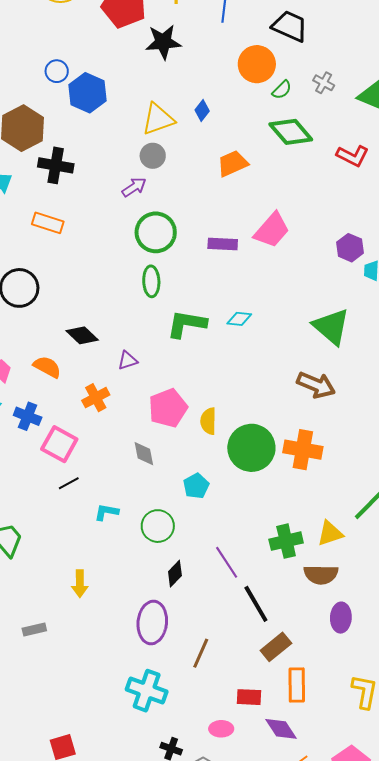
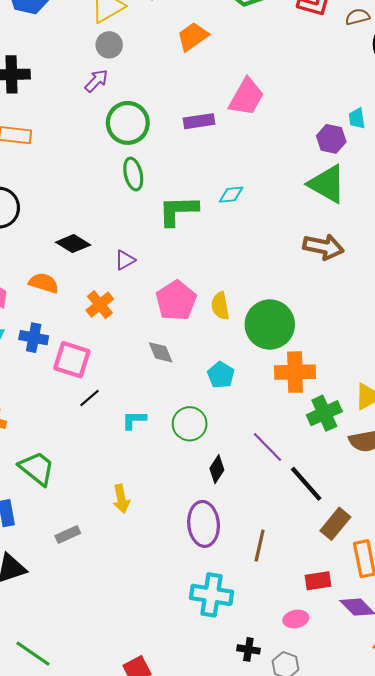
purple hexagon: (350, 248) -> (331, 139), moved
orange cross: (303, 450) -> (295, 372), moved
gray rectangle: (34, 630) -> (68, 535), moved

